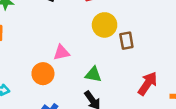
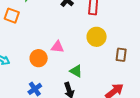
brown rectangle: (126, 41) -> (121, 55), moved

